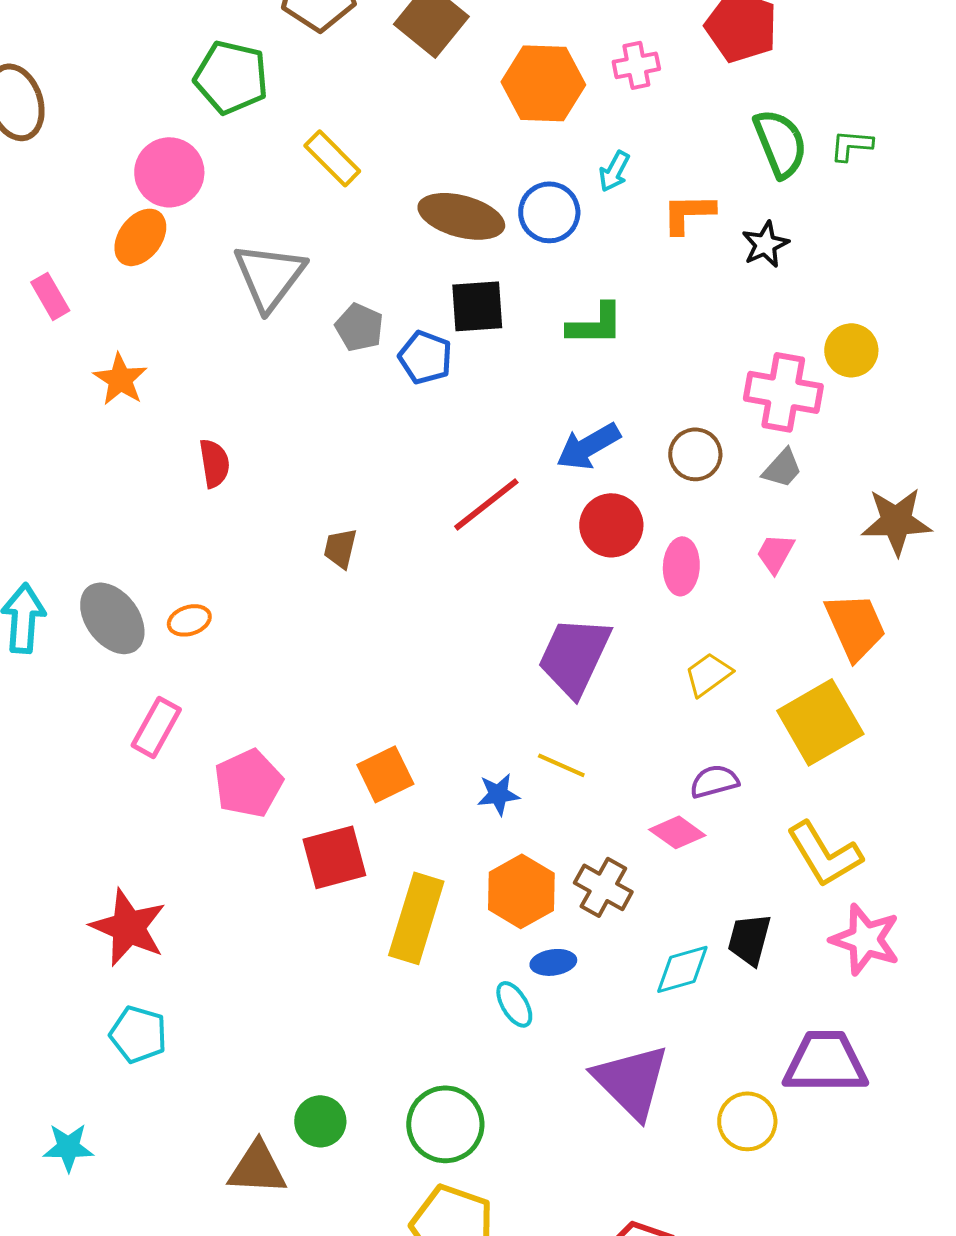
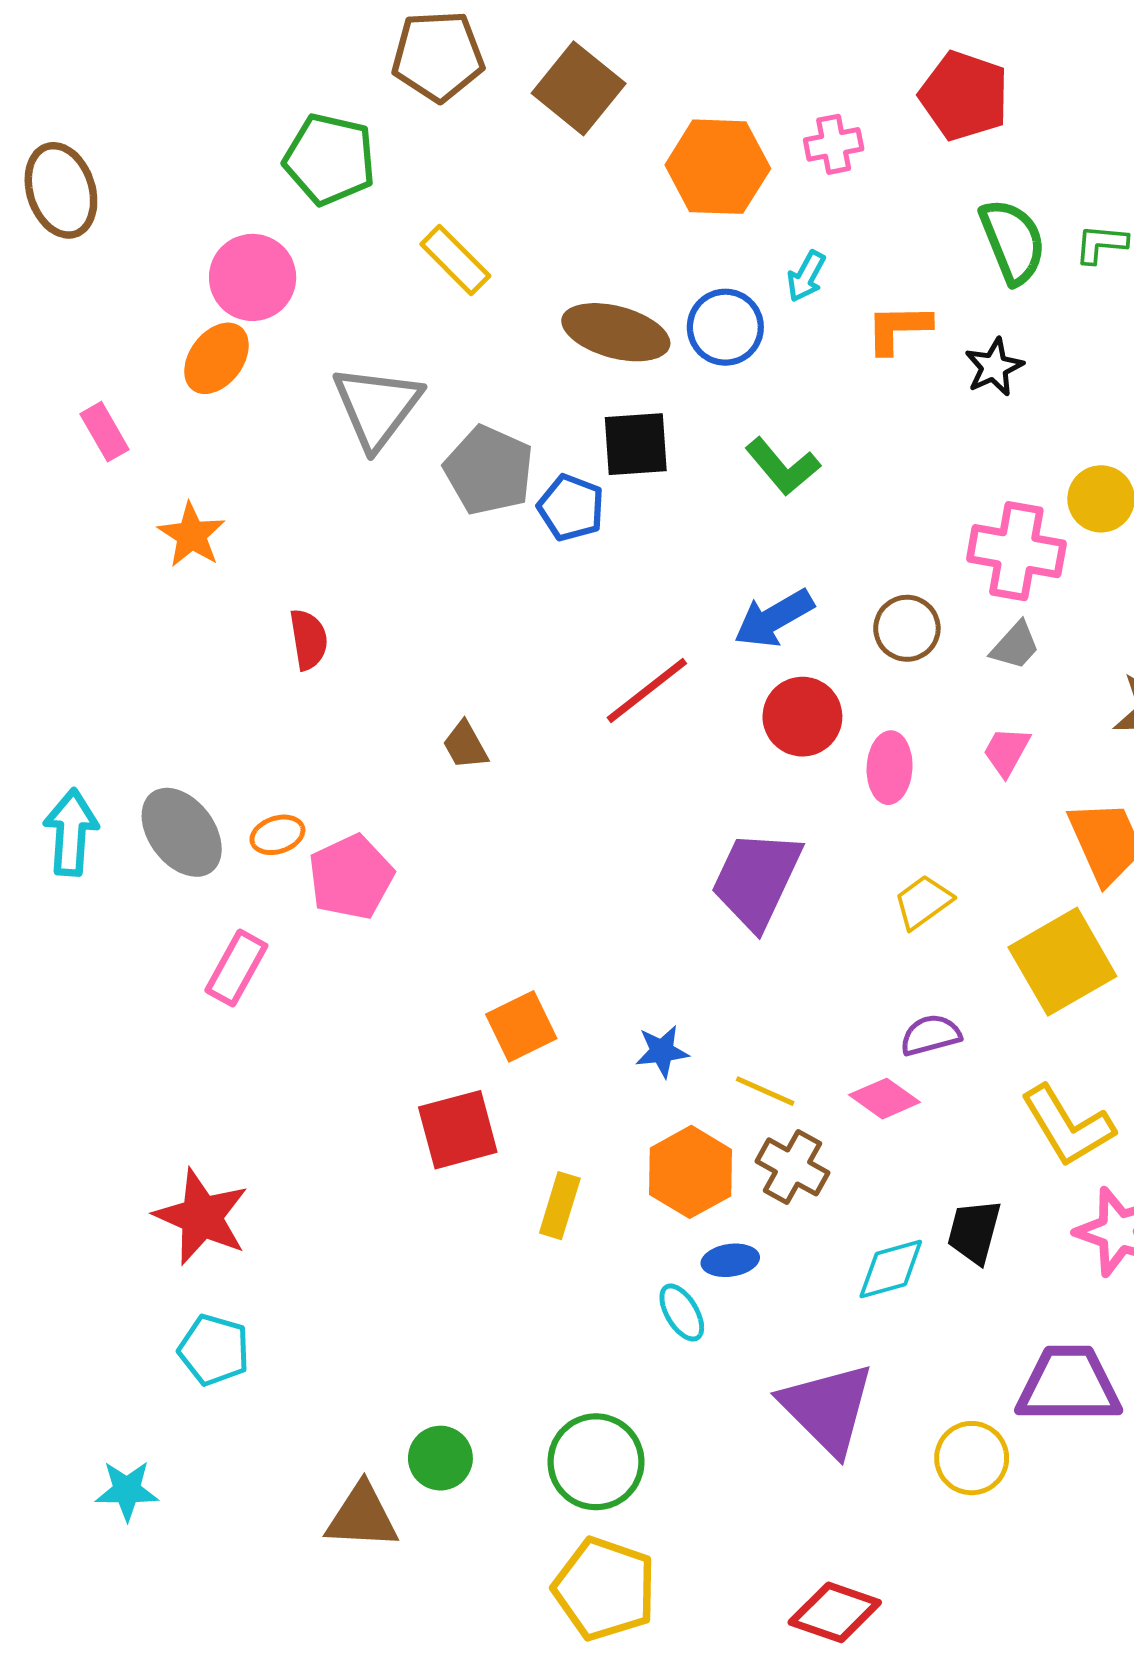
green L-shape: (595, 324) -> (783, 467), turned 50
gray pentagon: (359, 327) -> (489, 470), size x1.5
brown trapezoid: (340, 548) -> (465, 745), turned -42
yellow line: (561, 765) -> (765, 1091), moved
pink pentagon: (248, 783) -> (351, 877), moved
yellow rectangle: (416, 918) -> (560, 1206), size x0.6

